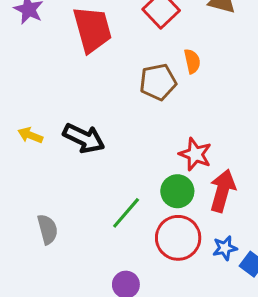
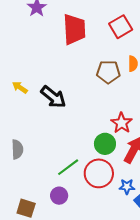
green line: (126, 213) -> (68, 167), moved

